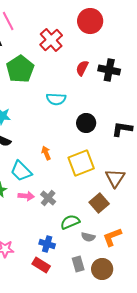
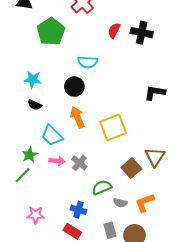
black circle: (86, 123) -> (74, 87), moved
orange arrow: (46, 153) -> (77, 117), size x1.5
brown triangle: (115, 178) -> (155, 157), moved

